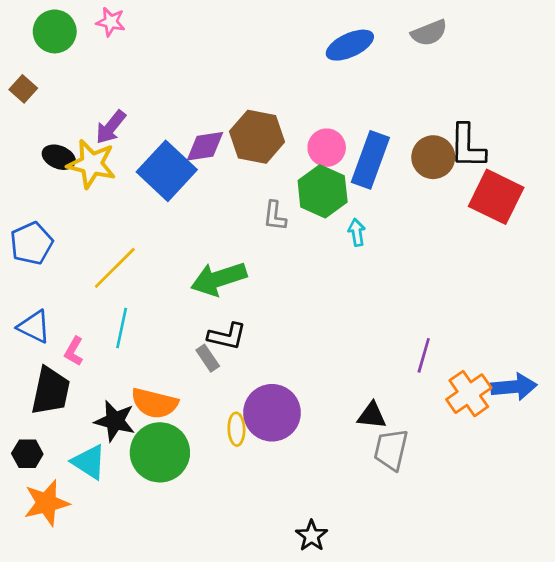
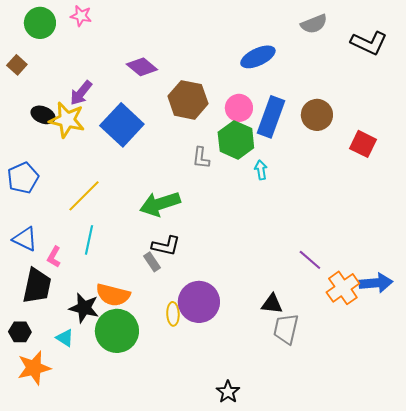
blue ellipse: (350, 45) -> (258, 57), moved
purple diamond: (205, 146) -> (142, 67), moved, turned 48
black L-shape: (467, 146) -> (369, 43), moved, turned -66
red square: (496, 197) -> (363, 144), size x0.7
purple line: (424, 355) -> (310, 260), turned -65
cyan triangle: (89, 462) -> (65, 338), size x0.7

